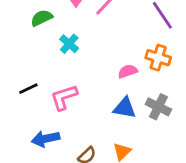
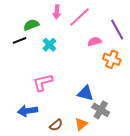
pink semicircle: (128, 71) -> (95, 42), moved
black line: (28, 89) -> (20, 40), moved
gray cross: (158, 107) -> (101, 110), moved

